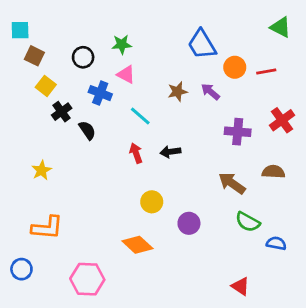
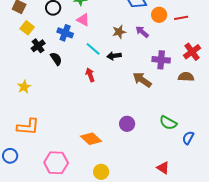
black arrow: (170, 152) -> (114, 56), moved
brown semicircle: (273, 172) -> (186, 77), moved
brown arrow: (232, 183) -> (142, 80), moved
yellow circle: (152, 202) -> (101, 172), moved
blue semicircle: (276, 243) -> (188, 138), turned -72

